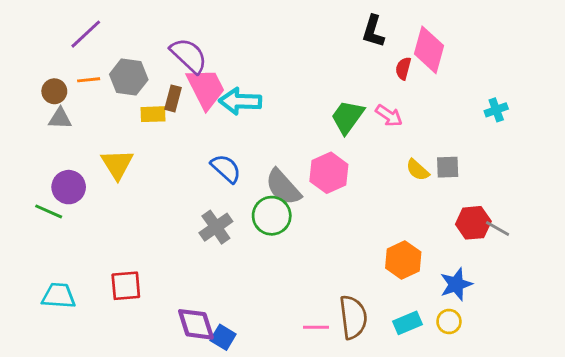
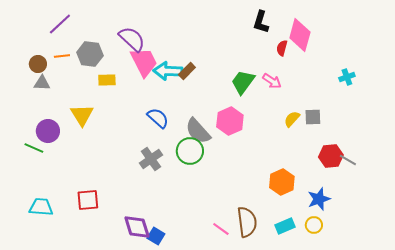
brown rectangle: (173, 98) -> (187, 71), moved, turned 30
yellow semicircle: (418, 170) -> (292, 119), turned 90
pink line: (316, 327) -> (221, 229), turned 36

